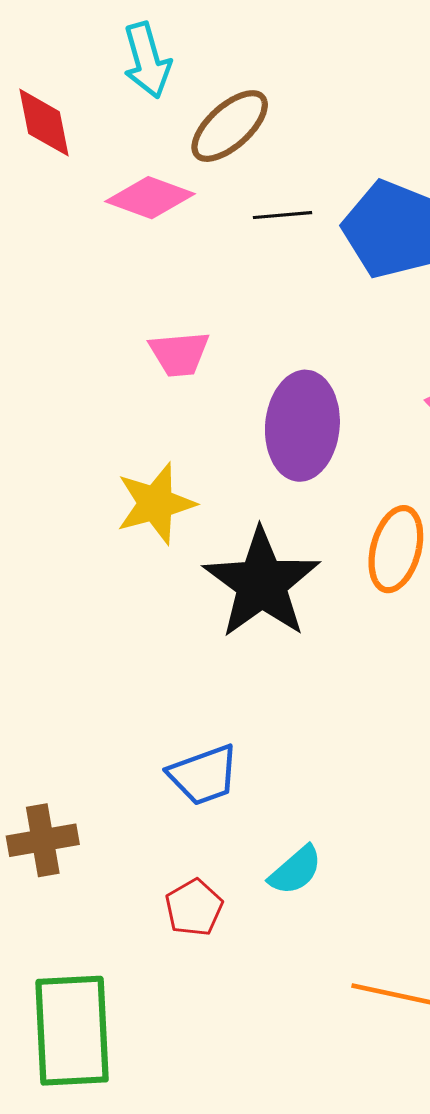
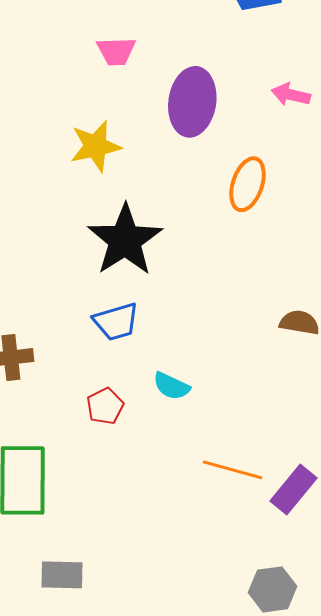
black star: (262, 583) -> (125, 240), moved
cyan semicircle: (295, 870) -> (171, 386), turned 63

